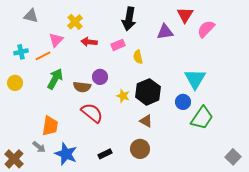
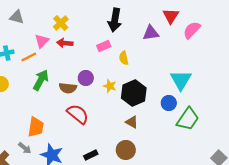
red arrow: (89, 42) -> (65, 43), moved
yellow star: (123, 96) -> (110, 86), moved

